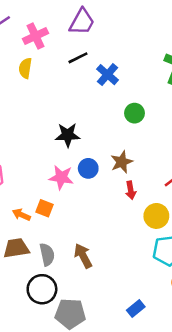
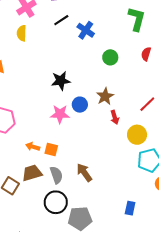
orange square: (45, 208) -> (51, 149), moved
blue rectangle: (136, 308) -> (130, 208), turned -32

